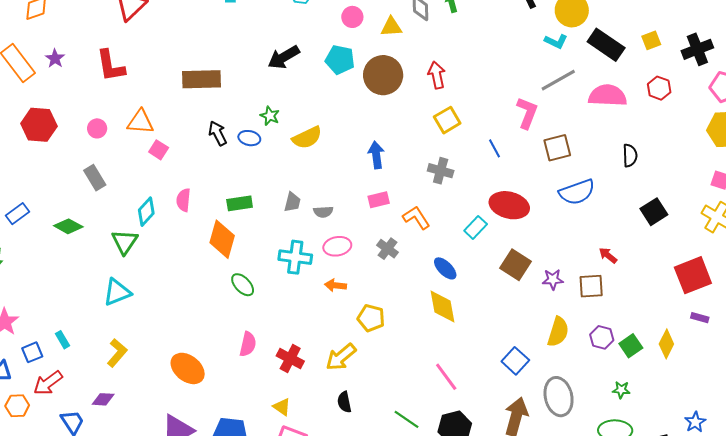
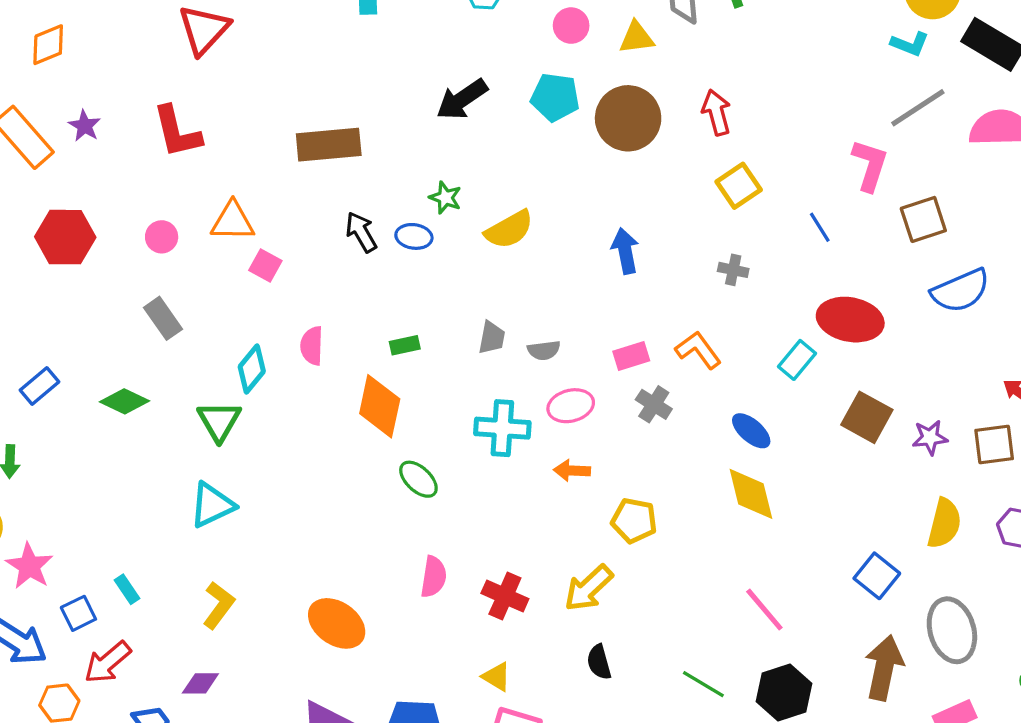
gray cross: (441, 171) -> (733, 270), size x0.7
pink rectangle: (379, 200) -> (631, 356), moved
green rectangle: (240, 203) -> (405, 345), size x0.7

